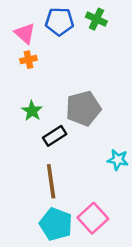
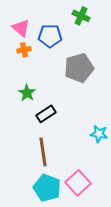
blue pentagon: (59, 21) -> (50, 36), moved
gray pentagon: (83, 108) -> (79, 68), moved

